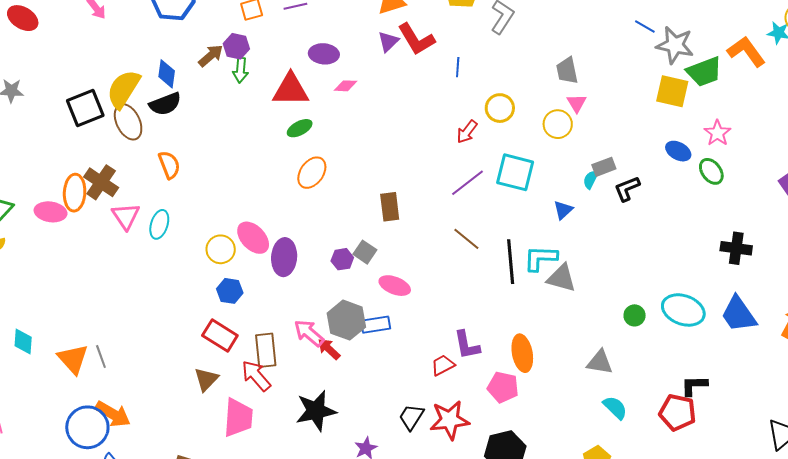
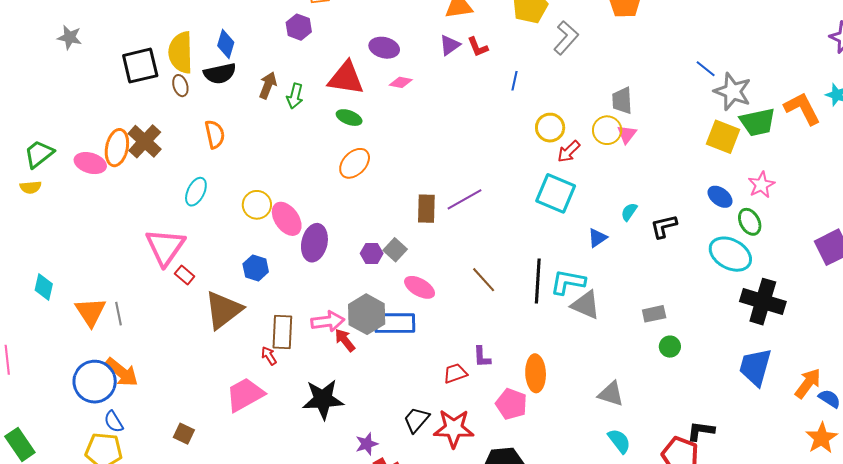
red L-shape: (416, 39) -> (478, 47), size x0.6
brown arrow: (211, 56) -> (268, 85), moved, turned -36
green arrow: (241, 70) -> (295, 96), moved
yellow semicircle: (123, 89) -> (181, 52), turned -42
brown ellipse: (128, 122) -> (180, 86), size x0.6
yellow circle: (558, 124) -> (607, 130), moved
green ellipse: (300, 128) -> (349, 118), turned 40
red arrow: (467, 132) -> (569, 152), moved
gray rectangle: (604, 167) -> (654, 314), moved
purple line: (468, 183) -> (464, 199), moved
pink triangle: (126, 216) -> (165, 247), moved, size x1.4
brown line: (466, 239) -> (484, 280), moved
black cross: (736, 248) -> (763, 302), size x1.4
yellow circle: (221, 249) -> (257, 205), moved
cyan ellipse: (683, 310) -> (730, 254), moved
blue trapezoid: (739, 314) -> (755, 367), turned 42
green circle: (635, 315) -> (670, 347), moved
blue rectangle: (376, 325) -> (395, 323), size x1.4
pink arrow: (309, 333) -> (328, 321), turned 124
red rectangle: (220, 335) -> (185, 275), moved, size x0.6
purple L-shape: (467, 345) -> (482, 357), size x0.7
red arrow: (256, 376) -> (269, 356), size x0.6
brown triangle: (206, 379) -> (223, 310), moved, size x1.6
pink trapezoid: (238, 418) -> (245, 395), turned -132

